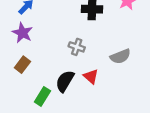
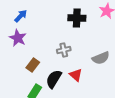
gray cross: (77, 47) -> (64, 50), turned -32
brown rectangle: (22, 65) -> (33, 65), moved

